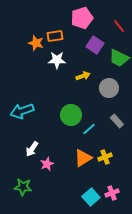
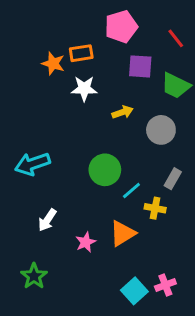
purple square: (95, 45) -> (140, 66), turned -30
gray rectangle: (117, 121) -> (173, 179), turned 72
yellow cross: (105, 157) -> (155, 208), moved, turned 32
pink star: (47, 164) -> (86, 242), moved
green star: (23, 187) -> (34, 276), turned 30

